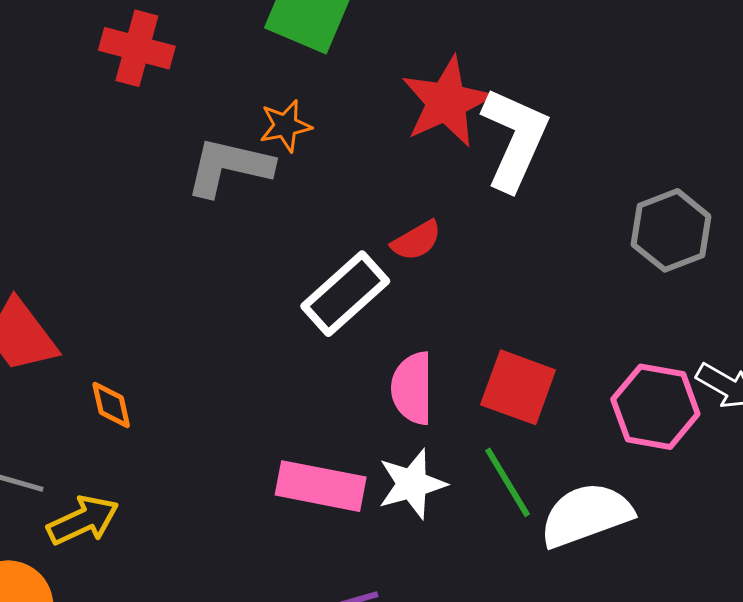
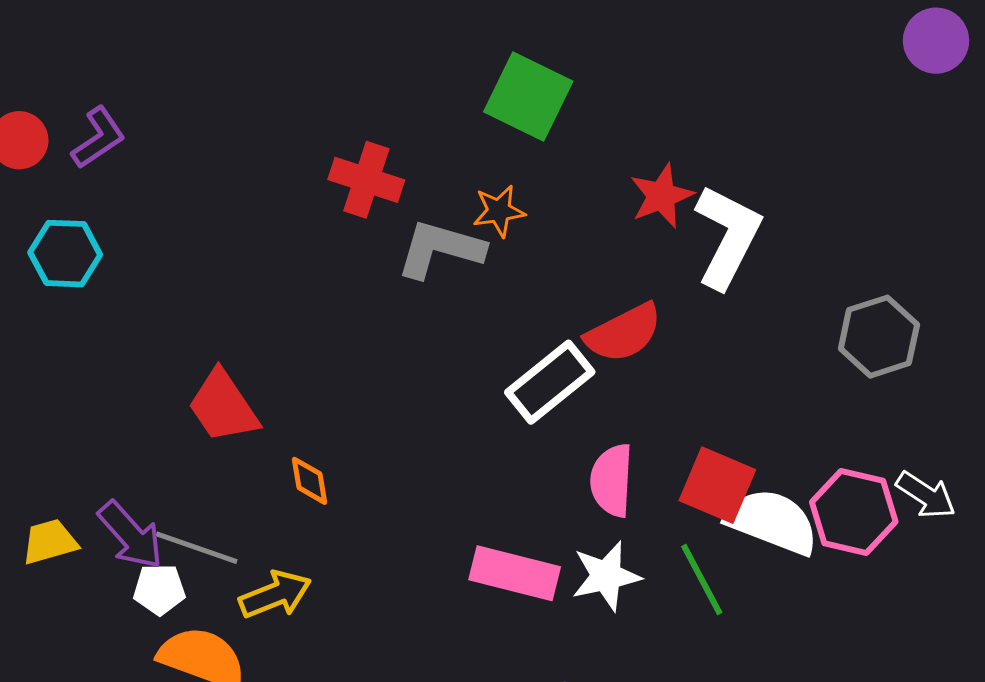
red cross: (137, 48) -> (366, 180), moved
red star: (447, 102) -> (662, 196), size x0.7
red semicircle: (416, 241) -> (624, 333), size x1.5
white semicircle: (586, 515) -> (772, 522), moved, turned 38

